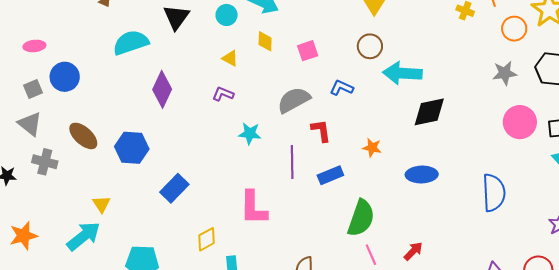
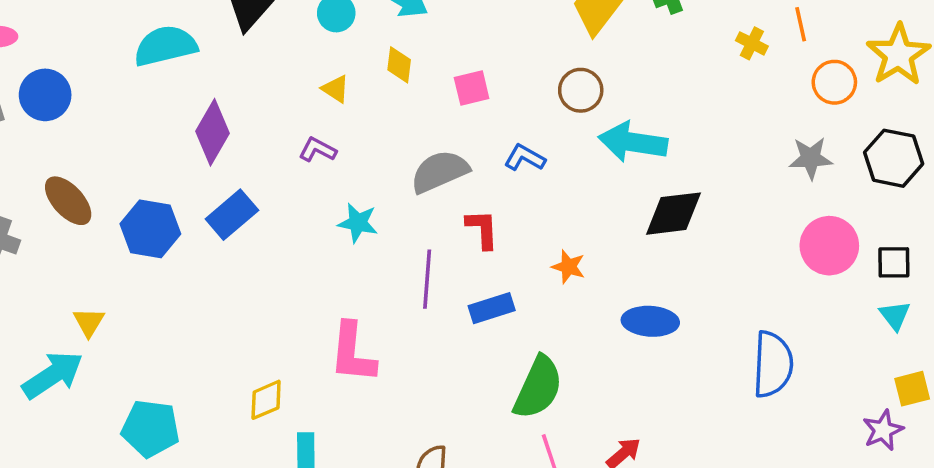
blue rectangle: (174, 188) -> (232, 215), moved

